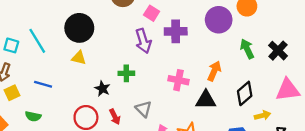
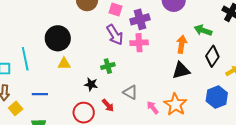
cyan line: (37, 41) -> (25, 59), turned 35
green arrow: (247, 49) -> (203, 30), moved, turned -30
pink cross: (178, 80) -> (139, 43), moved

